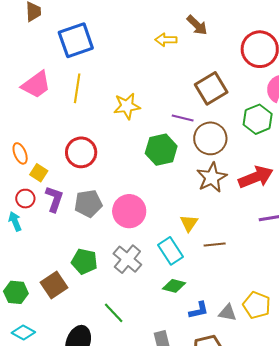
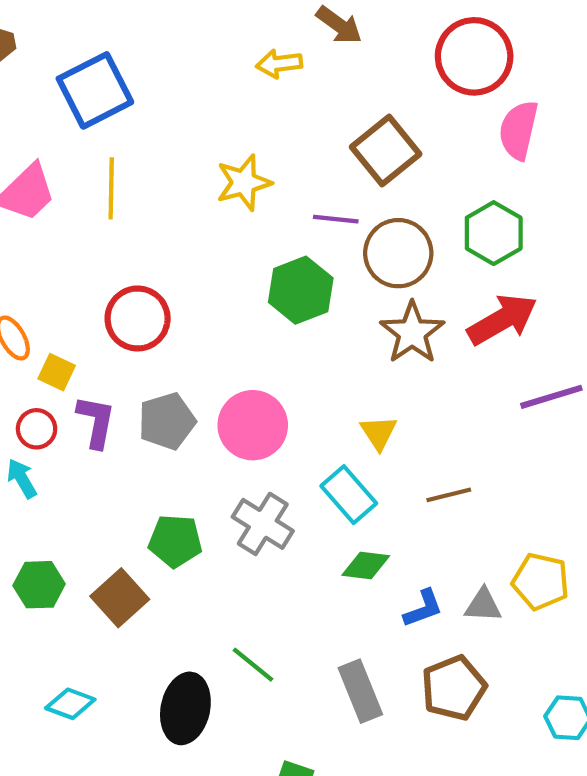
yellow star: (127, 106) -> (244, 183), moved
green hexagon: (258, 119) -> (494, 233), moved
brown line: (215, 244) -> (449, 495), moved
green hexagon: (16, 292) -> (39, 585), moved
green line: (114, 313) -> (253, 665), moved

